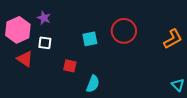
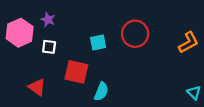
red triangle: (25, 59) -> (37, 87), moved
red square: (70, 66) -> (76, 72), size x1.6

